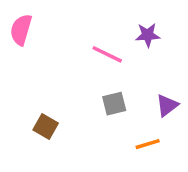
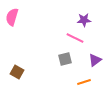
pink line: (107, 54) -> (75, 38), moved
brown square: (46, 126) -> (17, 72), moved

